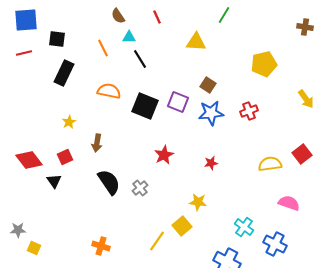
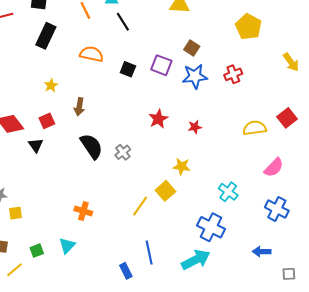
yellow pentagon: (264, 64) -> (248, 27), turned -30
black square: (145, 106) -> (128, 69), size x0.6
red star: (164, 155) -> (158, 119), moved
pink semicircle: (289, 203) -> (274, 167), turned 115
blue cross: (275, 244) -> (277, 209), moved
yellow square: (34, 248) -> (15, 213), turned -32

